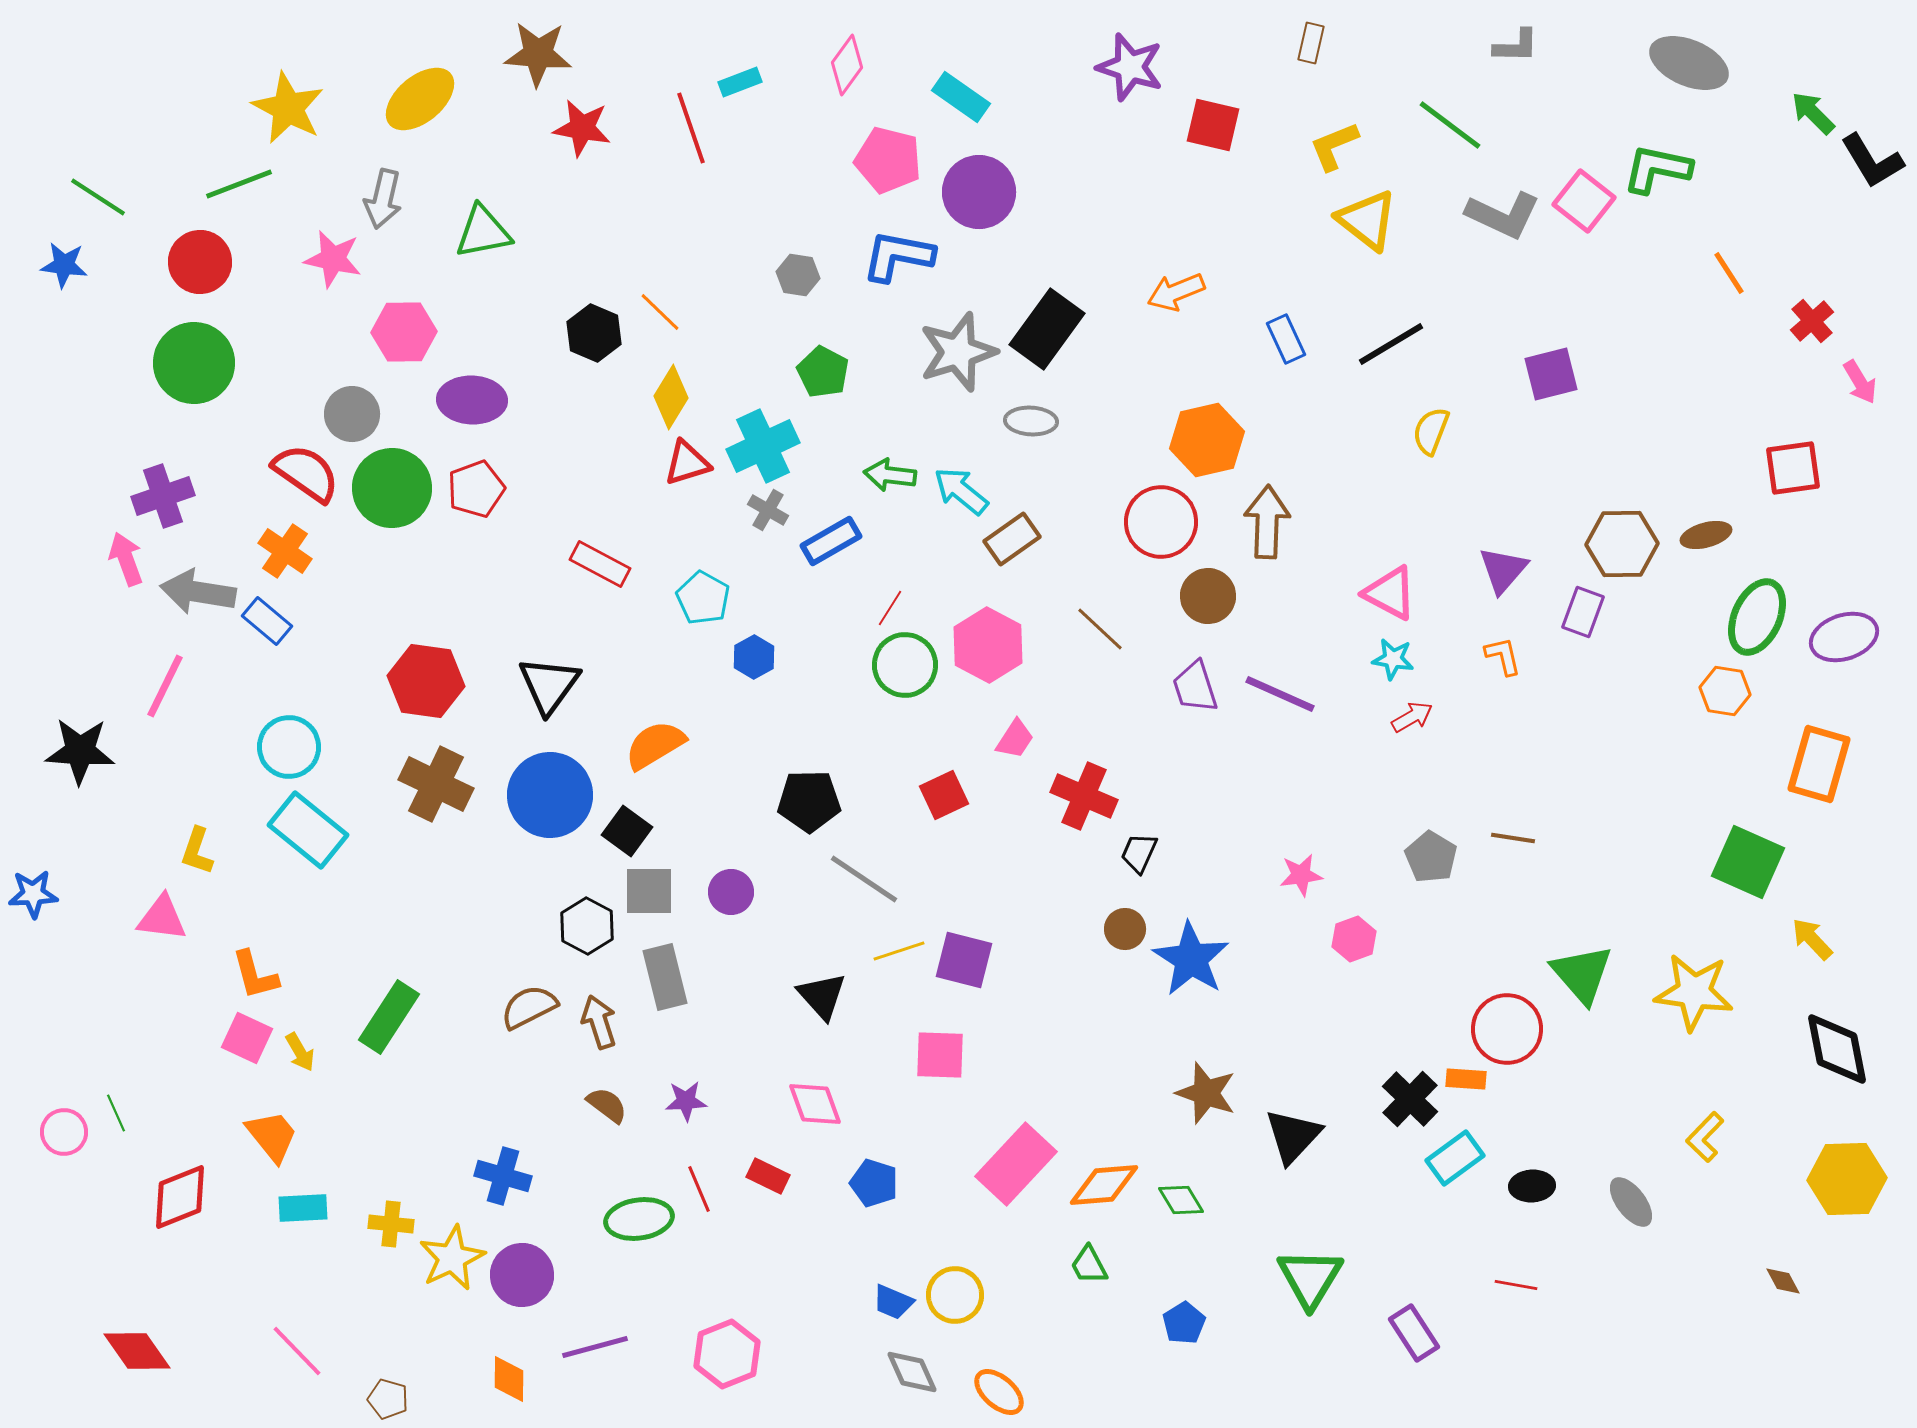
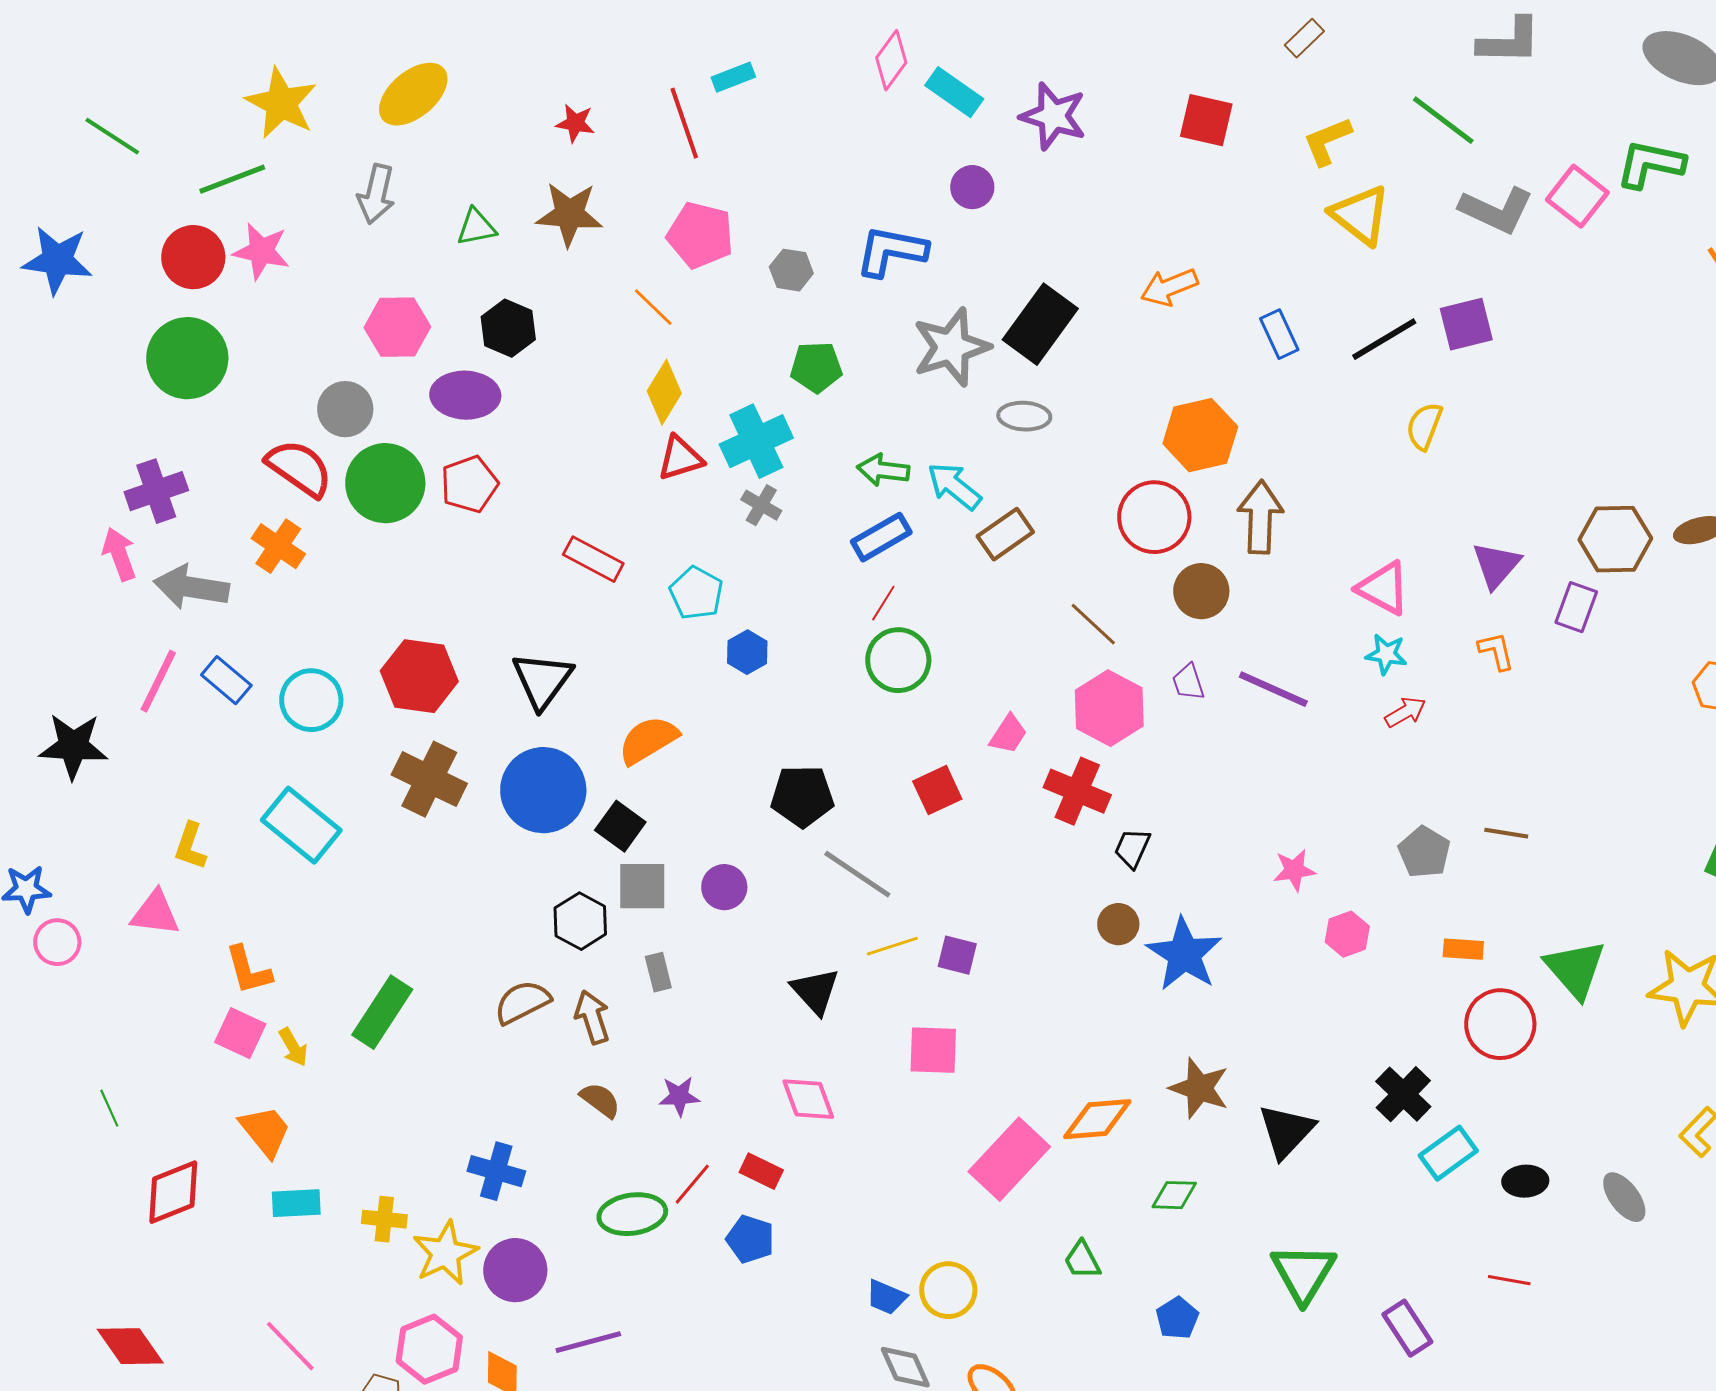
brown rectangle: (1311, 43) -> (1304, 38), turned 33
gray L-shape: (1516, 46) -> (1509, 41), size x1.4
brown star: (538, 54) -> (569, 214), moved
pink diamond: (847, 65) -> (891, 60), moved
purple star: (1130, 67) -> (1053, 116), moved
red star: (582, 128) -> (575, 123), size x0.7
pink pentagon: (888, 160) -> (700, 235), moved
purple circle: (979, 192) -> (972, 187), size x0.6
green line: (98, 197) -> (112, 136), moved
green triangle: (483, 232) -> (476, 227), size x0.7
pink star: (333, 259) -> (261, 251), moved
blue star: (64, 265) -> (57, 260), size x1.5
black hexagon: (594, 333) -> (508, 328), moved
green pentagon: (823, 372) -> (816, 367), turned -30
purple square: (1551, 374) -> (1466, 324), moved
blue rectangle: (831, 541) -> (881, 537), moved
blue rectangle: (267, 621) -> (226, 680), moved
pink hexagon: (988, 645) -> (1109, 708), moved
purple trapezoid: (1195, 687) -> (1188, 682), size x0.7
cyan circle: (289, 747) -> (311, 700), moved
purple square: (964, 960) -> (957, 955), size x0.7
gray rectangle: (665, 977) -> (658, 972), size x0.6
orange rectangle: (1466, 1079) -> (1463, 949), moved
pink circle: (64, 1132) -> (57, 942), moved
blue pentagon: (874, 1183) -> (750, 1239), moved
orange diamond: (1104, 1185) -> (1097, 1119), moved
red line: (699, 1189) -> (692, 1184), turned 63
green diamond: (1181, 1200) -> (1174, 1195), turned -57
pink hexagon: (727, 1354) -> (429, 1349), moved

